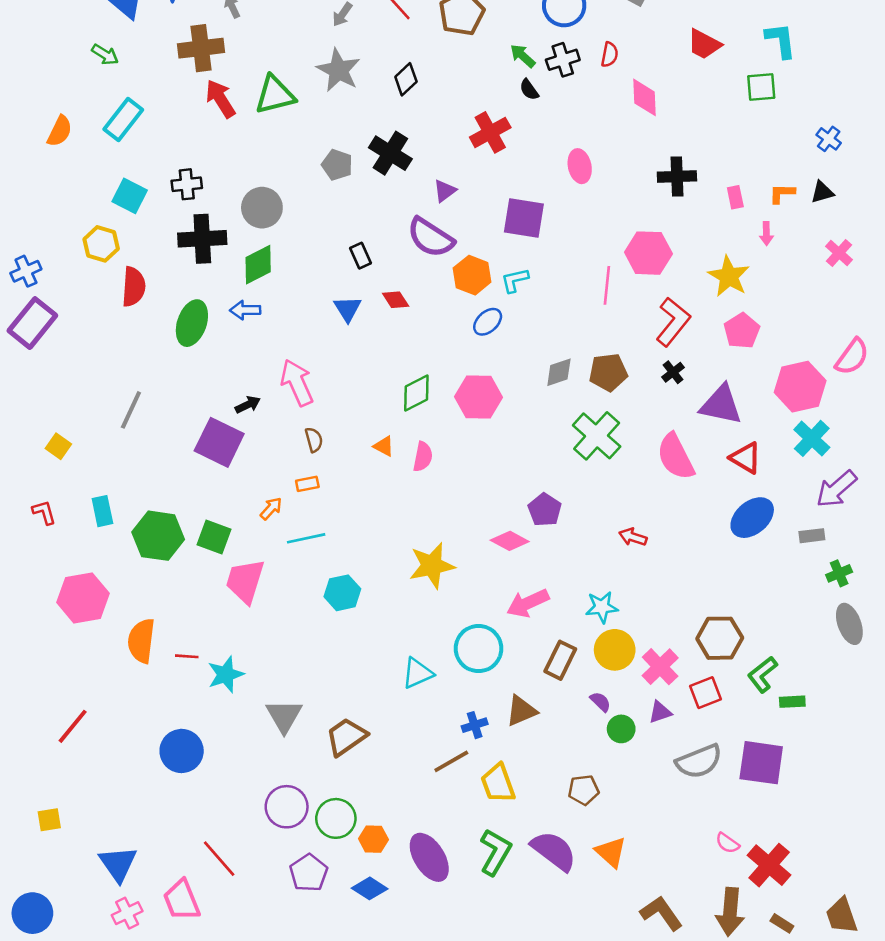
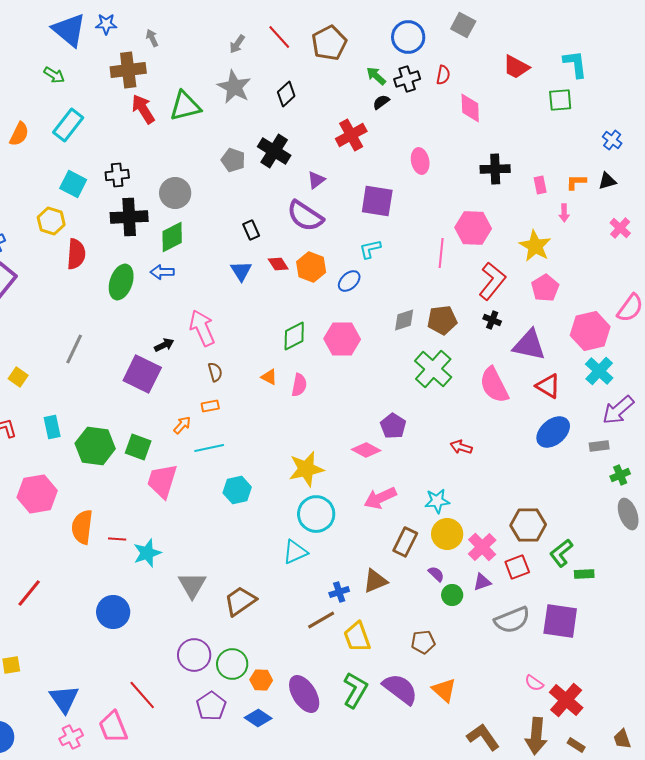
black semicircle: (529, 90) -> (381, 102), turned 90
orange hexagon: (472, 275) -> (311, 267), moved
black cross: (673, 372) -> (492, 320), turned -30
cyan circle: (479, 649) -> (316, 514), moved
brown trapezoid: (842, 916) -> (622, 739), size x0.7

